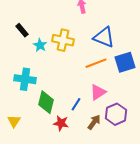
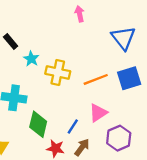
blue triangle: (104, 37) -> (123, 38), moved, turned 30
yellow cross: (63, 40) -> (58, 73), moved
brown arrow: (94, 122) -> (82, 147), moved

